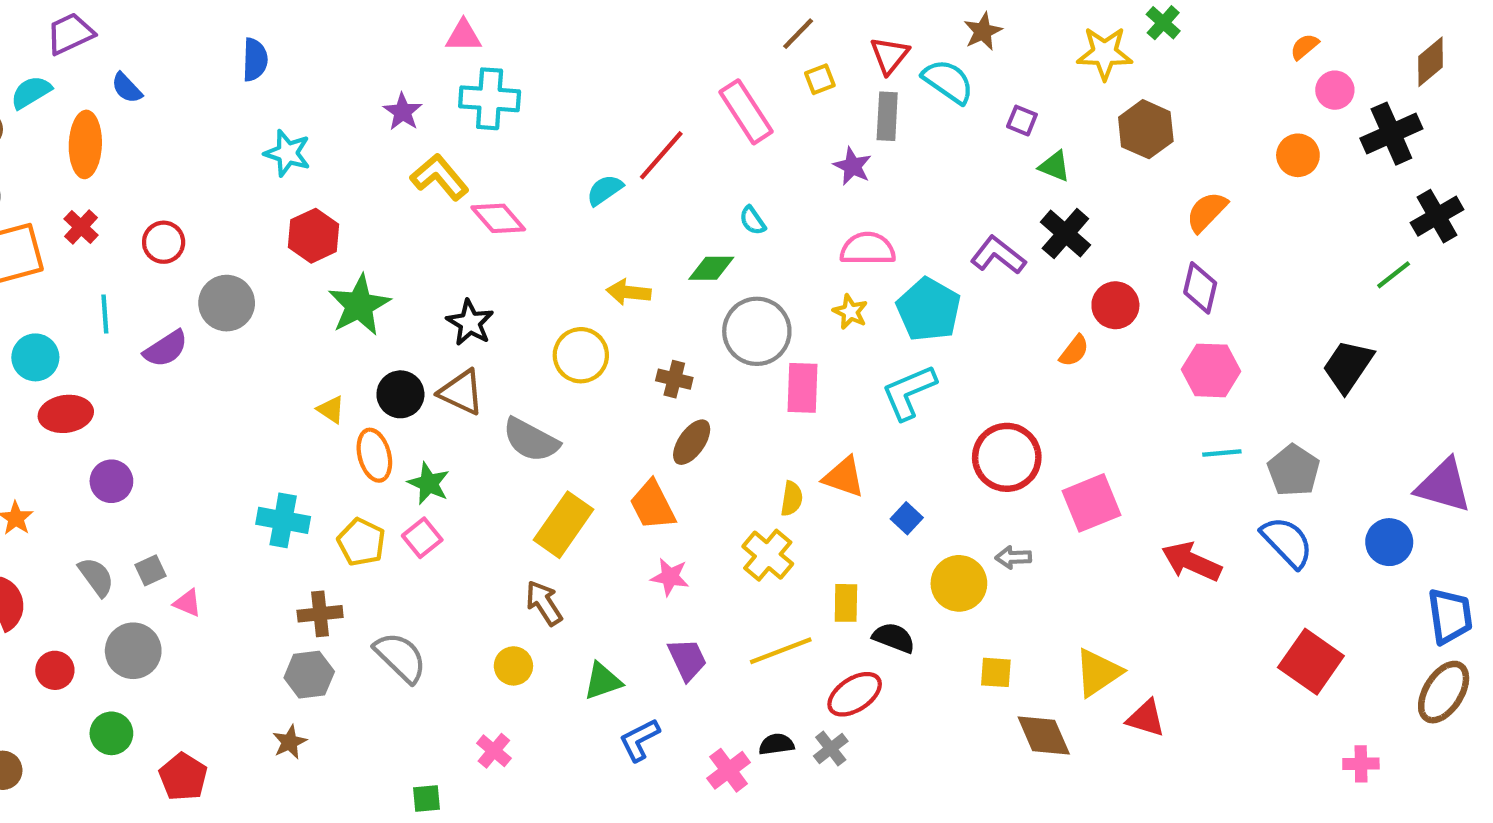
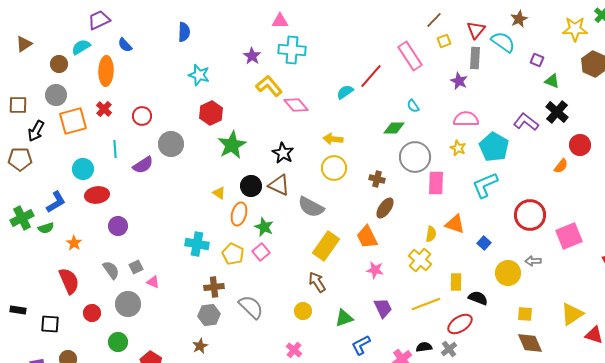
yellow arrow: (629, 292) -> (333, 139), moved
orange ellipse: (374, 455) -> (239, 214), turned 30
brown diamond: (1044, 736) -> (530, 343), moved

